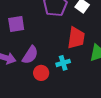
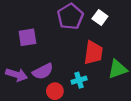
purple semicircle: (30, 55) -> (43, 71), turned 30

